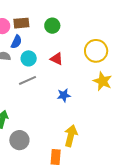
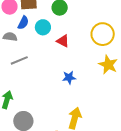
cyan circle: (29, 58) -> (43, 27), moved
gray line: (27, 80) -> (19, 60), moved

